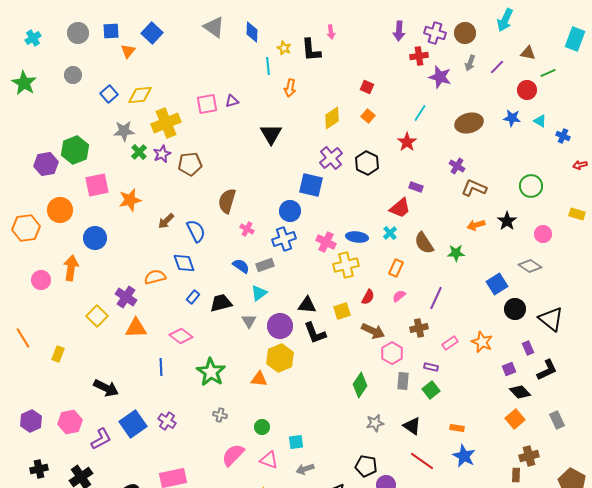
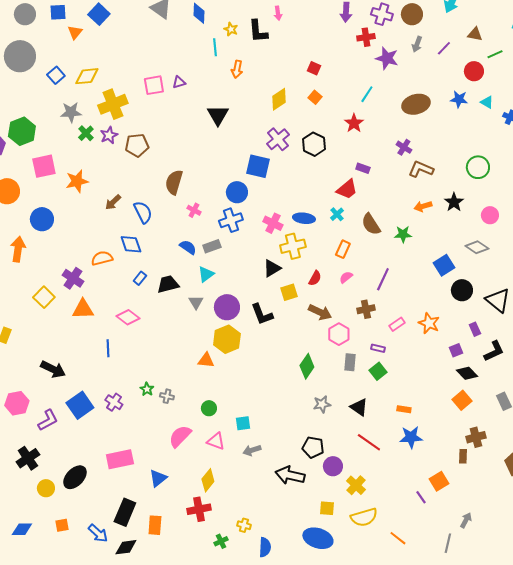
gray circle: (73, 75) -> (20, 56), size x1.8
black triangle: (307, 305) -> (272, 268), moved, turned -36
green star: (211, 372) -> (147, 389), moved, size x0.5
blue star: (464, 456) -> (411, 437), turned -30

